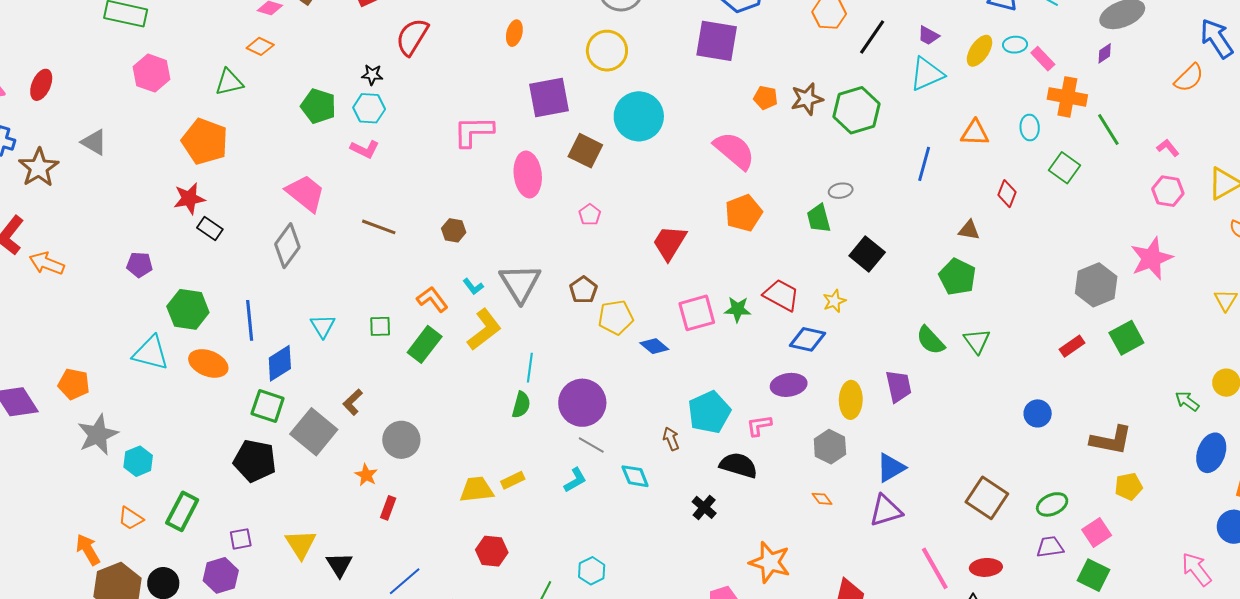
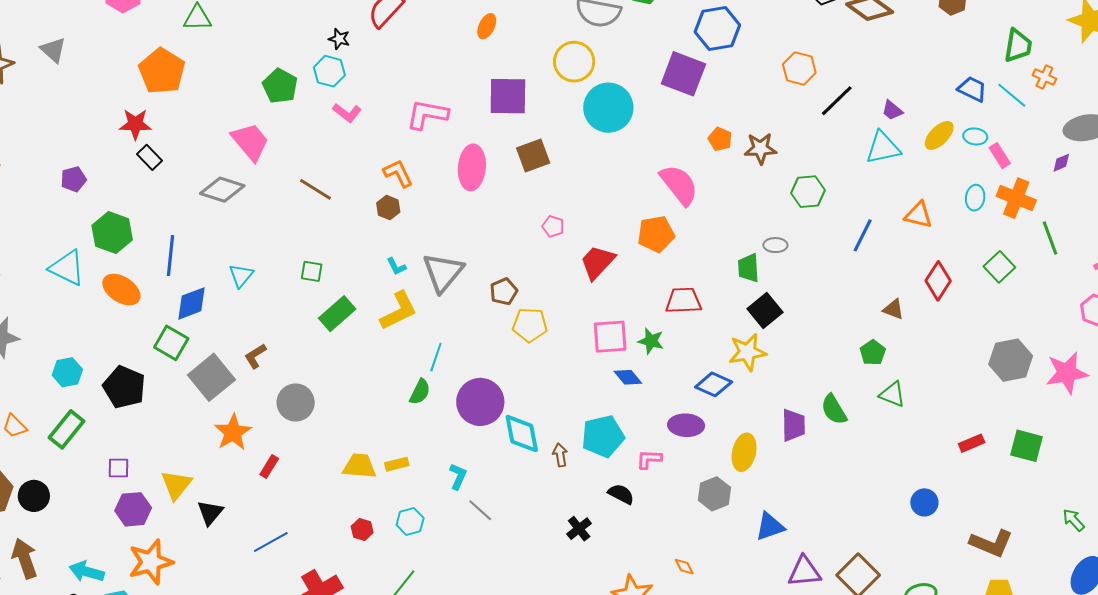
green pentagon: (318, 106) -> (280, 86), moved
green hexagon: (857, 110) -> (808, 192), moved, size x0.7
cyan circle: (639, 116) -> (608, 108), moved
cyan ellipse: (1030, 127) -> (975, 198), moved
pink L-shape: (365, 149) -> (347, 113), moved
brown square: (585, 151) -> (533, 156), turned 32
red diamond: (1007, 194) -> (938, 281), size x1.4
orange pentagon: (744, 213) -> (656, 234), moved
pink pentagon: (590, 215) -> (553, 226), moved, turned -30
gray diamond: (287, 246) -> (222, 190), turned 60
black square: (867, 254) -> (765, 310), moved
purple pentagon: (140, 265) -> (74, 179), turned -30
green pentagon: (957, 277) -> (873, 353), size x0.7
gray hexagon: (1096, 285) -> (1011, 360), moved
red trapezoid: (781, 295) -> (683, 301), moved, turned -42
orange L-shape: (432, 299) -> (398, 173), moved
yellow star: (834, 301) -> (747, 352), size x1.6
green square: (380, 326) -> (312, 271), moved
green square: (1126, 338) -> (1027, 446), turned 32
green triangle: (977, 341) -> (892, 394), moved, turned -44
blue diamond: (654, 346) -> (628, 377), moved
purple trapezoid: (899, 386) -> (793, 425), moved
gray line: (591, 445) -> (480, 510), moved
cyan hexagon: (138, 461) -> (67, 372), moved
black pentagon: (255, 461) -> (124, 387), moved
black semicircle: (739, 465) -> (621, 494), size x0.7
orange star: (366, 475) -> (233, 432), moved, size x1.6
cyan diamond: (635, 476) -> (522, 434), moved, size x1.4
cyan L-shape: (575, 480) -> (458, 476), turned -48
orange diamond: (822, 499) -> (684, 567), moved
purple triangle: (886, 511) -> (804, 572), moved
red hexagon: (492, 551) -> (362, 530), size x0.7
cyan hexagon: (592, 571) -> (410, 521), moved
purple hexagon: (221, 575) -> (133, 509), moved

